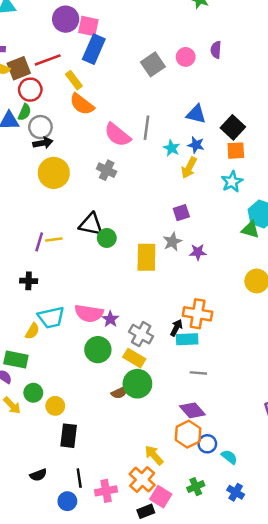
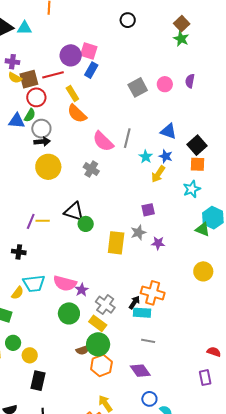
purple circle: (66, 19) -> (71, 55), moved
blue rectangle: (94, 49) -> (91, 70), size x0.7
orange hexagon: (188, 434) -> (101, 365), moved

